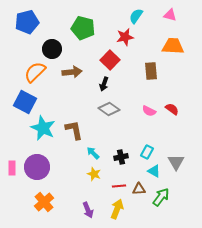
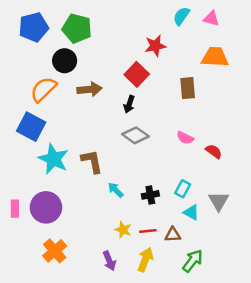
cyan semicircle: (136, 16) -> (181, 16), moved
green pentagon: (83, 28) -> (77, 28), moved
red semicircle: (172, 109) -> (214, 151), moved
yellow star: (94, 174) -> (123, 230), moved
green arrow: (161, 197) -> (193, 261), moved

